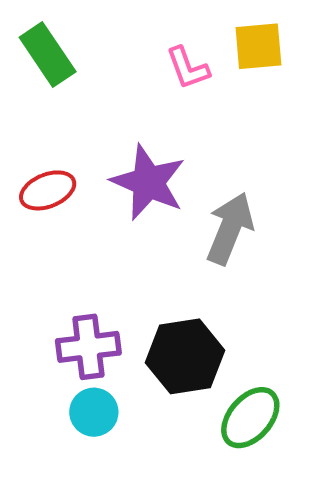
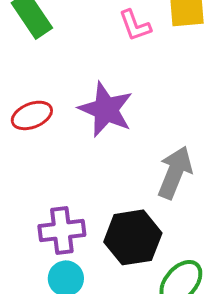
gray arrow: (230, 229) -> (175, 172), moved

